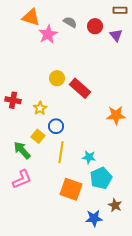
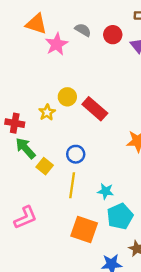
yellow star: (40, 108) -> (47, 112), moved
blue circle: (56, 126) -> (76, 154), moved
green arrow: (22, 150) -> (26, 148), moved

